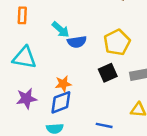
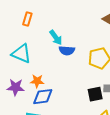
black square: (108, 73) -> (95, 94), moved
orange star: (63, 84) -> (37, 81), moved

